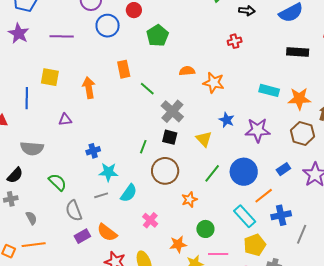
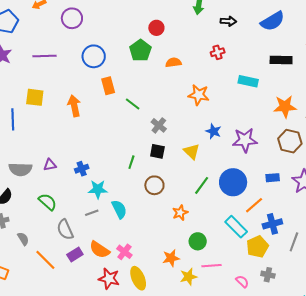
red circle: (134, 10) -> (156, 28), moved
blue circle: (108, 26) -> (94, 56), moved
orange semicircle: (187, 71) -> (173, 62), moved
cyan rectangle: (269, 90) -> (248, 81), moved
gray cross: (172, 111) -> (159, 125), size x0.7
purple triangle: (65, 120) -> (50, 165), moved
blue rectangle: (283, 169) -> (273, 178), turned 32
brown circle: (165, 171) -> (154, 185), size x0.7
cyan semicircle: (129, 193) -> (119, 209), turned -60
pink cross: (150, 220) -> (124, 252), moved
orange line: (34, 245) -> (45, 260), moved, turned 55
yellow pentagon: (255, 245) -> (257, 247), moved

